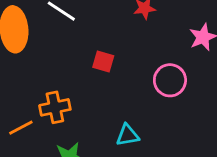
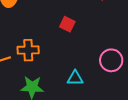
pink circle: (170, 80) -> (111, 60), moved

